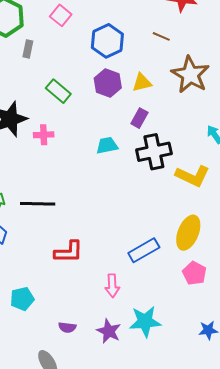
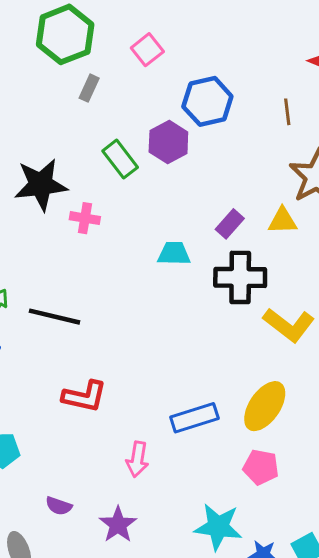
brown line: (161, 36) -> (287, 112), turned 48
purple hexagon: (108, 83) -> (168, 142), moved
yellow triangle: (142, 83) -> (283, 221), moved
pink pentagon: (194, 273) -> (261, 467), turned -30
cyan star: (145, 321) -> (218, 527), moved

